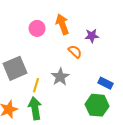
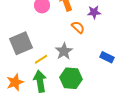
yellow line: (36, 85) -> (41, 59), turned 40
green hexagon: (97, 105) -> (71, 78), moved

